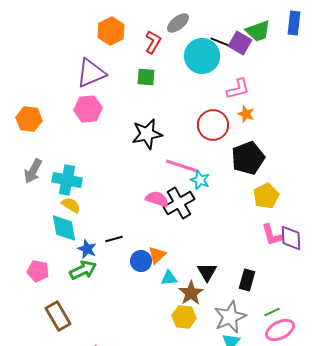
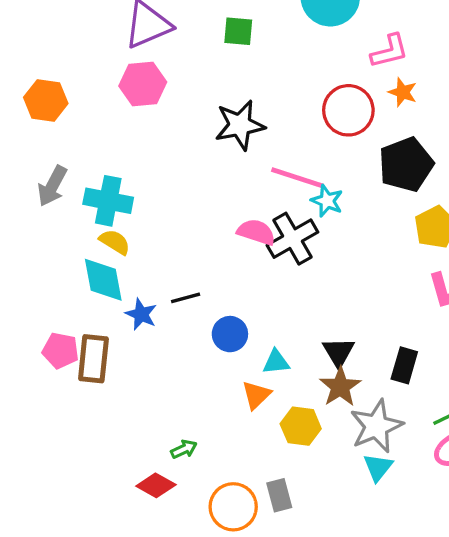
orange triangle: (157, 255) -> (256, 395), moved
green arrow: (83, 270) -> (184, 449), moved, size x0.6
brown star: (191, 293) -> (340, 387), moved
brown rectangle: (58, 316) -> (93, 359), moved, turned 36

